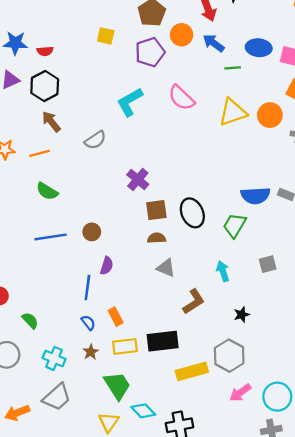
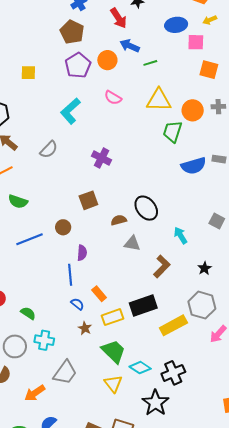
orange circle: (182, 35) -> (107, 60), moved
yellow square: (106, 36) -> (28, 73), moved
blue ellipse: (259, 48) -> (176, 25), moved
pink semicircle: (181, 98) -> (113, 98), size x0.7
yellow triangle: (233, 112) -> (159, 100), turned 32
orange circle: (270, 115) -> (193, 110), moved
purple cross: (138, 180) -> (102, 158), moved
brown square: (156, 210) -> (88, 200), moved
black ellipse: (192, 213) -> (146, 208), moved
green trapezoid: (235, 225) -> (172, 131), moved
gray square: (268, 264) -> (217, 221), turned -35
cyan cross: (54, 358) -> (44, 340), moved

